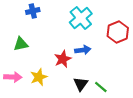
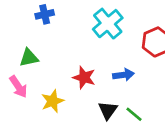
blue arrow: (83, 50) -> (124, 75), moved
red star: (63, 59) -> (84, 77), turned -30
pink arrow: (13, 77) -> (18, 87), moved, turned 54

